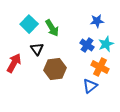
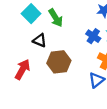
black triangle: (37, 49) -> (40, 40), turned -32
red arrow: (14, 63) -> (22, 69), moved

